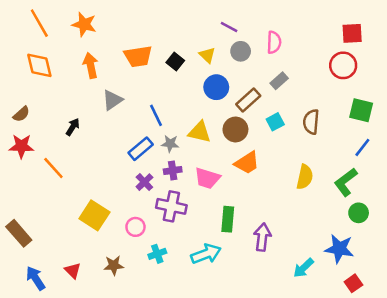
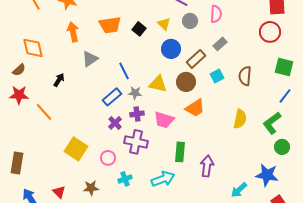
orange diamond: (39, 65) -> (33, 48), moved
brown rectangle: (19, 233) -> (17, 163), turned 50

